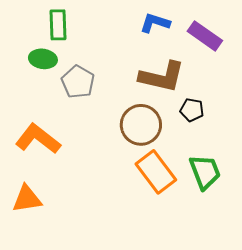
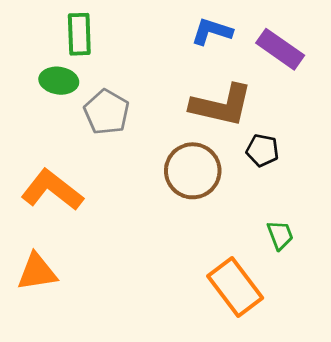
orange rectangle: (156, 172) -> (235, 287), moved
green trapezoid: (205, 172) -> (280, 235), size x0.6

